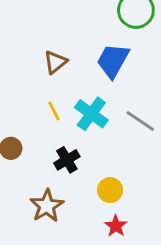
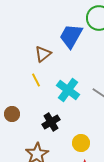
blue trapezoid: (113, 61) -> (71, 36), moved
yellow line: (54, 111) -> (36, 80), moved

